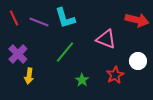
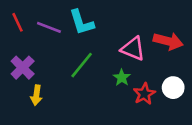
red arrow: (137, 20) -> (168, 41), moved
white circle: (138, 61) -> (173, 88), moved
green star: (82, 80) -> (122, 78), moved

